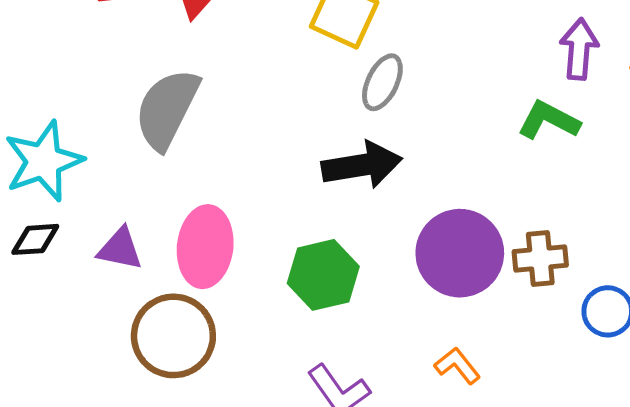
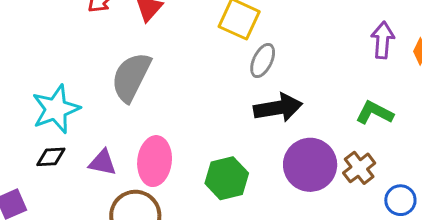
green L-shape: (549, 120) -> (375, 113), moved
black arrow: (362, 165) -> (278, 108), moved
brown cross: (540, 258) -> (359, 168), turned -32

